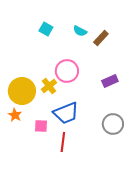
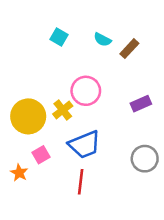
orange star: (15, 115) -> (19, 173), moved
pink square: (41, 126) -> (41, 155), moved, turned -32

